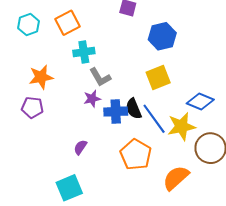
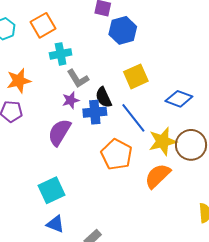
blue hexagon: (162, 36) -> (123, 30), moved
black semicircle: (134, 109) -> (104, 97), moved
yellow star: (181, 126) -> (163, 141), moved
purple semicircle: (80, 147) -> (59, 132), moved, size x1.8

